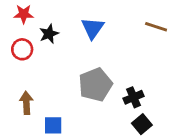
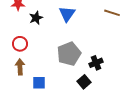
red circle: (22, 49) -> (20, 44), moved
black square: (142, 124) -> (84, 82), moved

